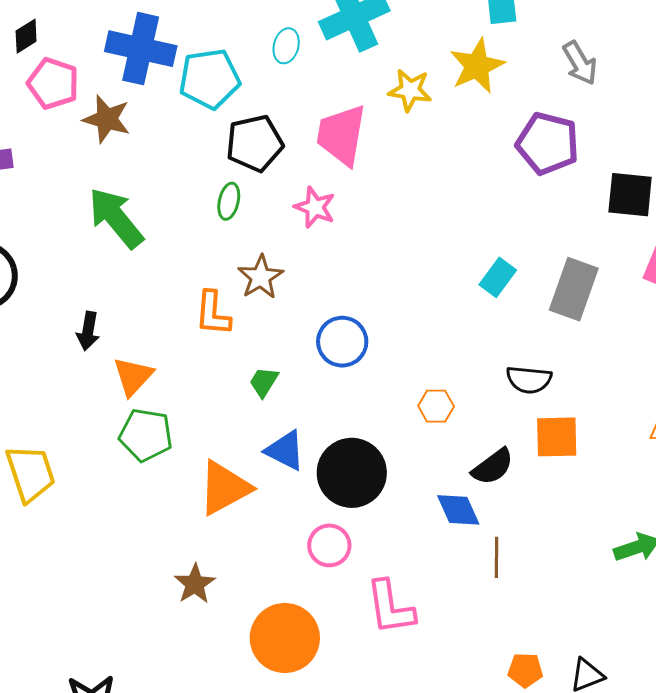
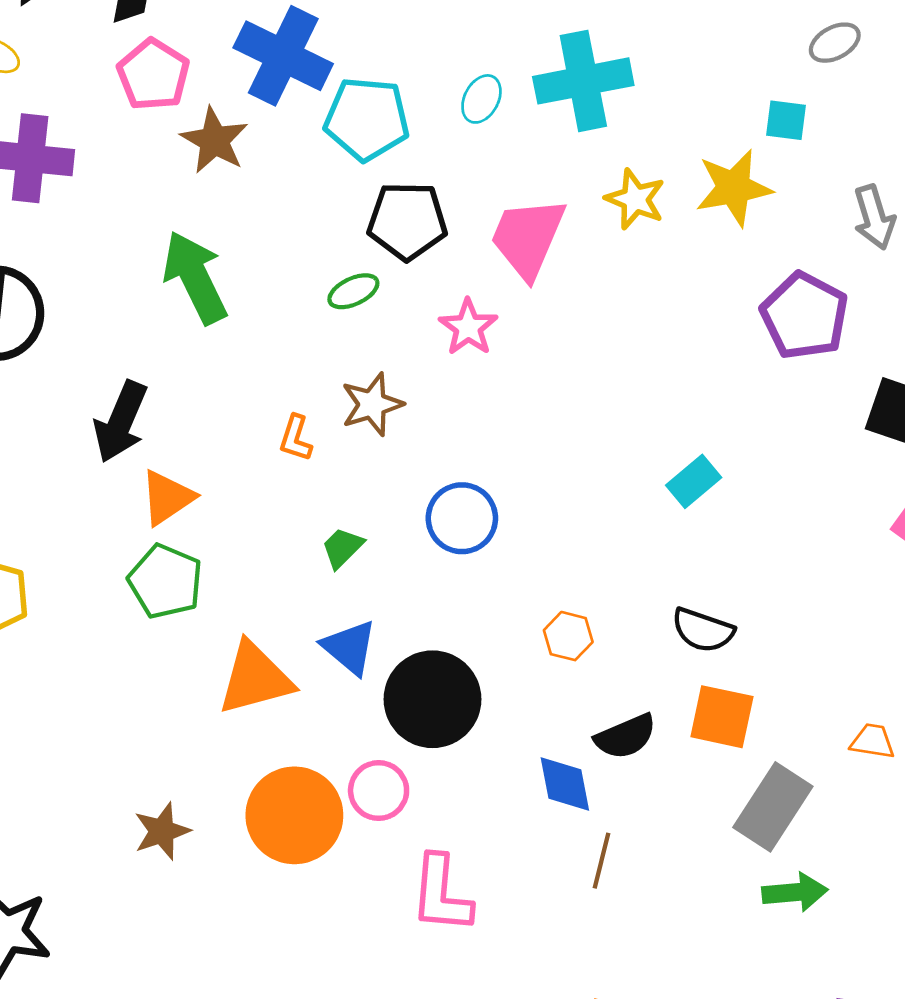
green ellipse: (229, 201) -> (353, 291), turned 39
gray rectangle: (574, 289) -> (773, 807), moved
orange L-shape: (213, 313) -> (296, 438), size x0.7
black arrow: (88, 331) -> (121, 422), size x1.5
brown star: (195, 584) -> (162, 831), moved
orange circle: (285, 638) -> (294, 815), moved

